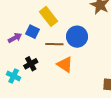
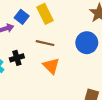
blue square: (33, 32) -> (22, 17), moved
blue circle: (77, 37) -> (87, 43), moved

